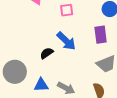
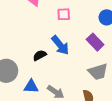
purple rectangle: (101, 35) -> (95, 42), turned -42

